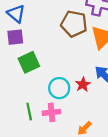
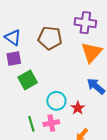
brown pentagon: (74, 24) -> (50, 38), moved
red star: (83, 84) -> (78, 108), moved

